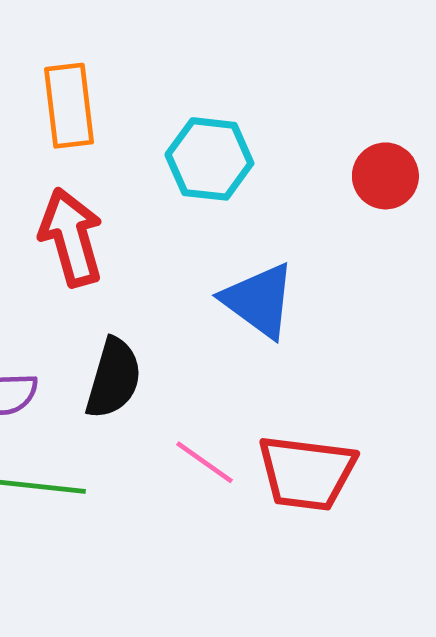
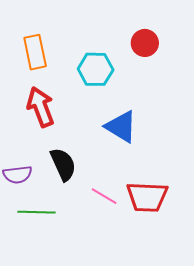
red circle: (385, 176) -> (145, 43), moved
black semicircle: (114, 378) -> (63, 164), turned -36

